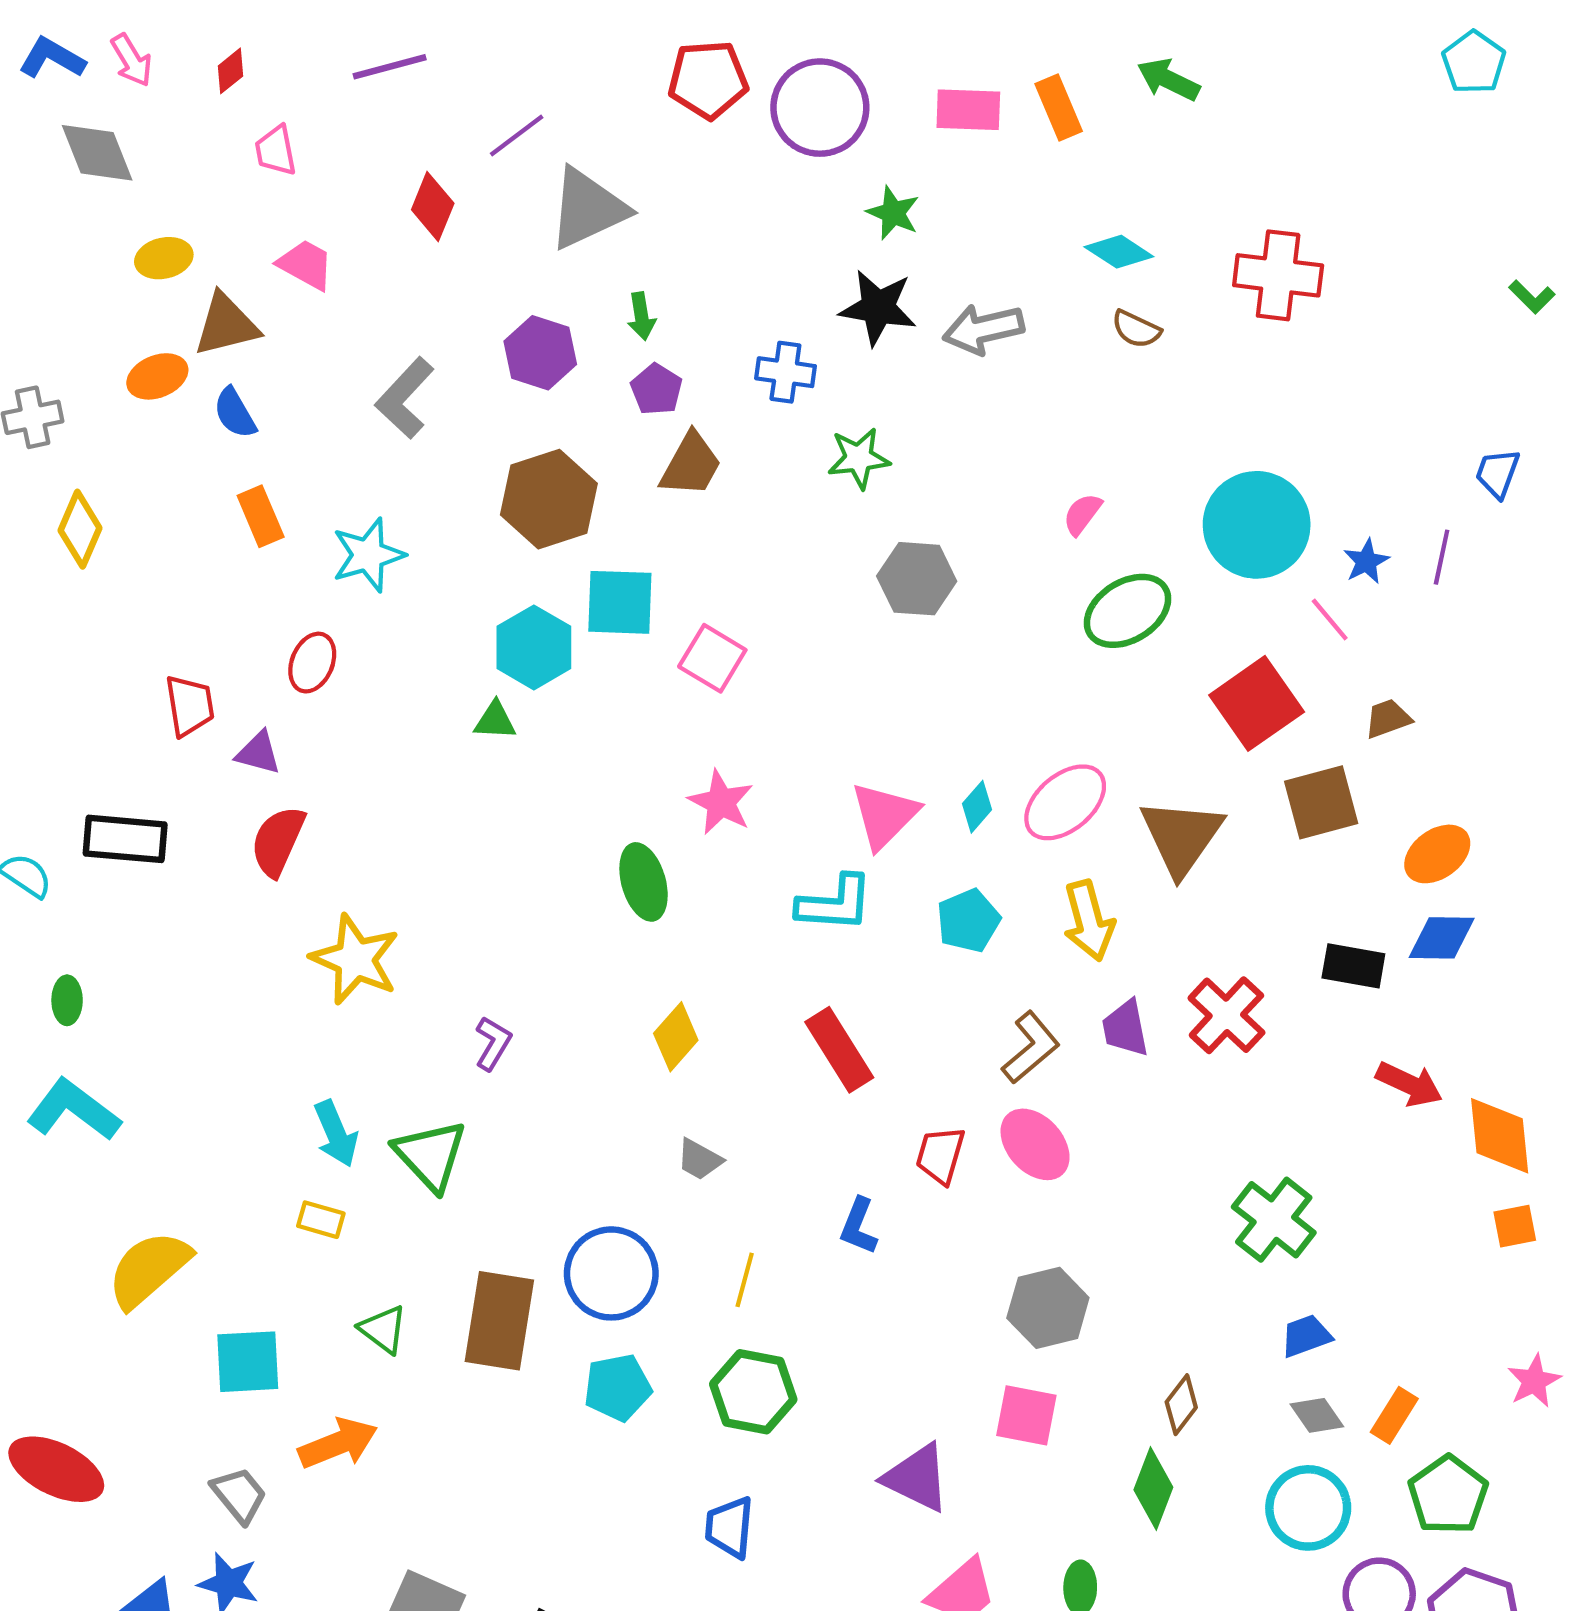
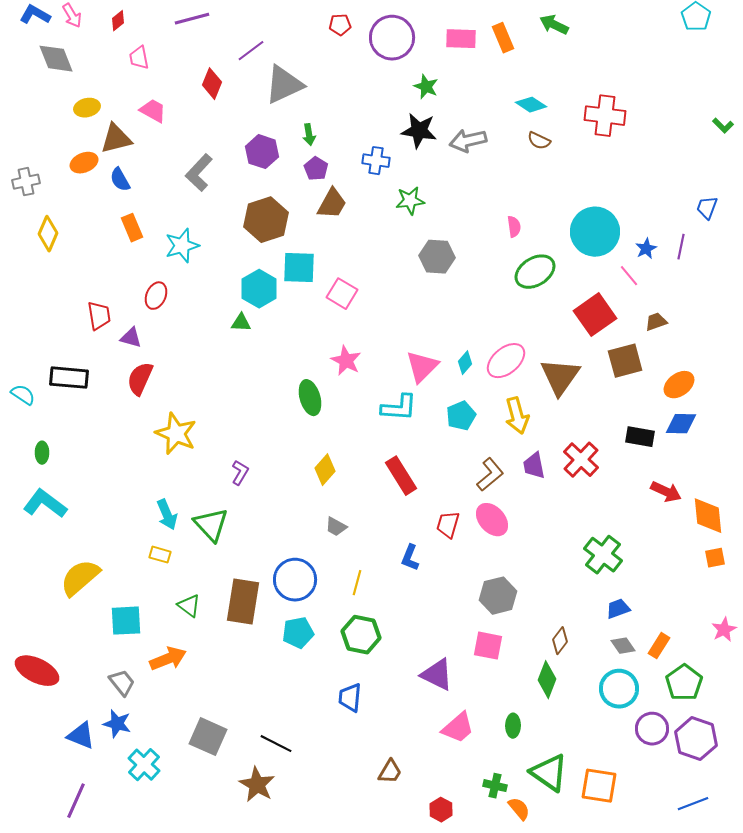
red pentagon: (708, 80) -> (340, 25), size x0.6
pink semicircle: (1082, 514) -> (514, 227), turned 135

